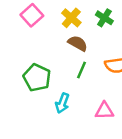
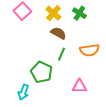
green pentagon: (37, 78) -> (41, 72), moved
cyan arrow: (62, 103) -> (23, 92), moved

